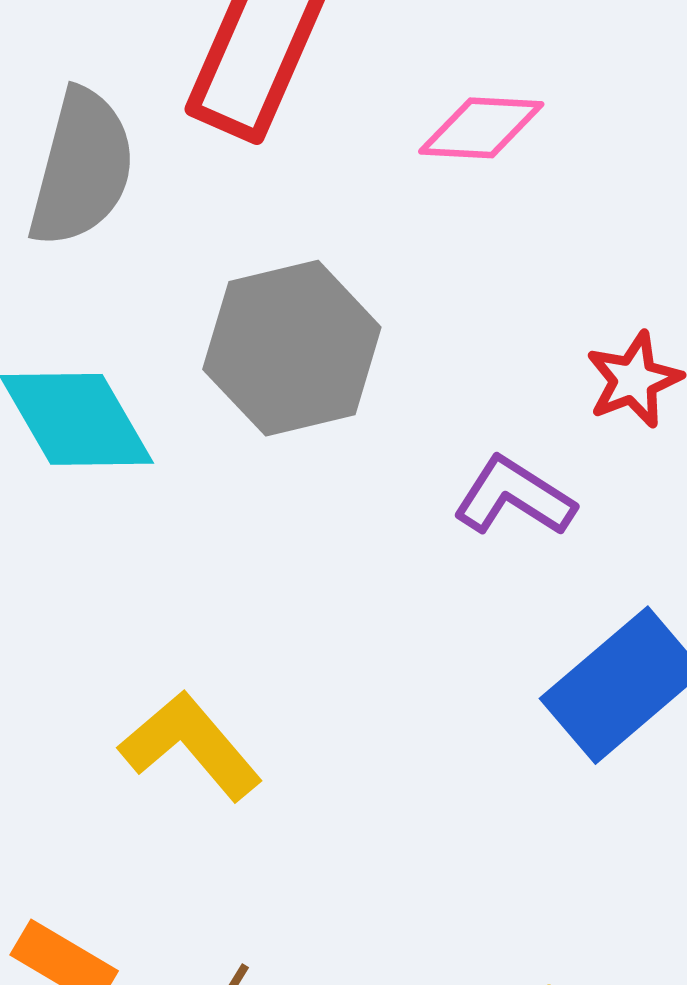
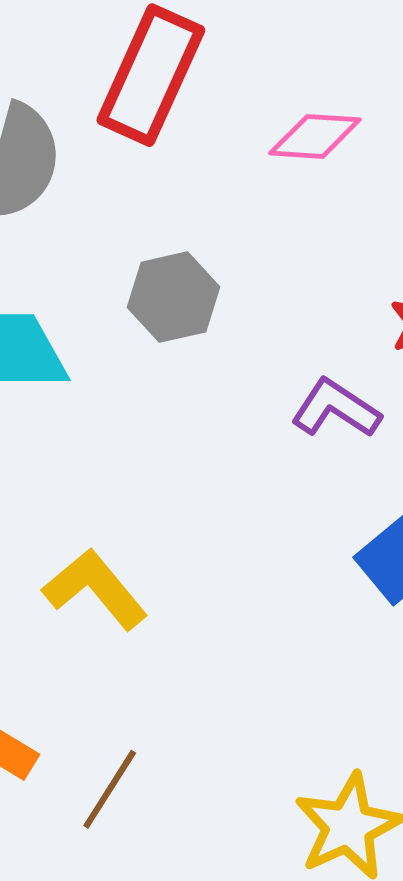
gray hexagon: (292, 348) -> (173, 297), size x0.7

